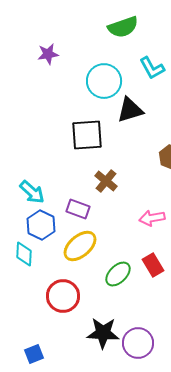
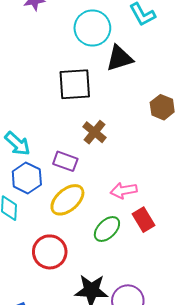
pink arrow: (152, 218) -> (124, 190), moved

